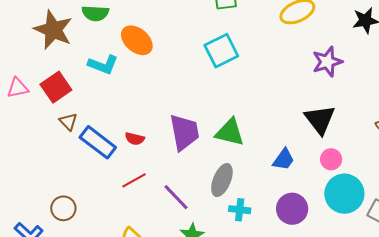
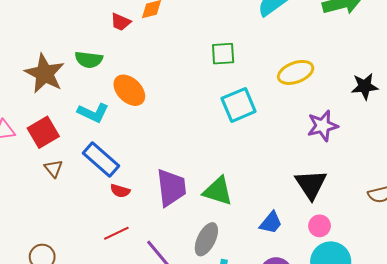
cyan square: (221, 51) -> (239, 105), moved
blue rectangle: (98, 142) -> (101, 159), moved

